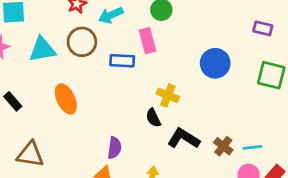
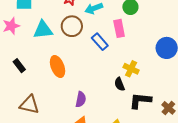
blue rectangle: (122, 61) -> (100, 42), turned 42
black L-shape: (184, 139) -> (140, 101), turned -30
purple semicircle: (114, 148) -> (81, 99), moved

